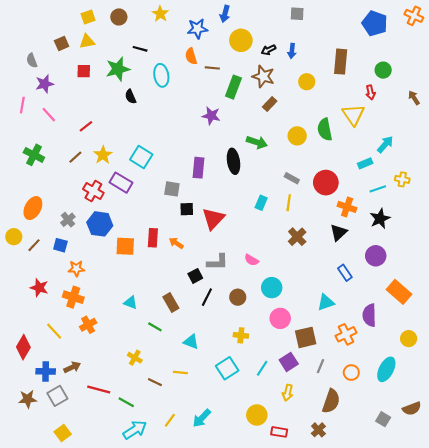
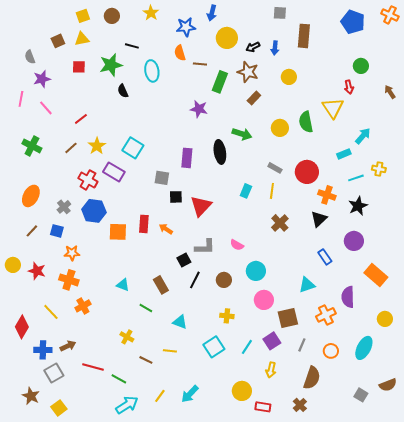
brown rectangle: (341, 62) -> (304, 36), moved
yellow circle: (14, 237) -> (13, 265), moved
brown star: (28, 399) -> (31, 396), moved, turned 30

